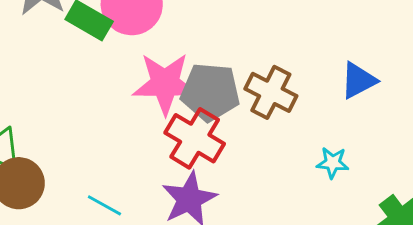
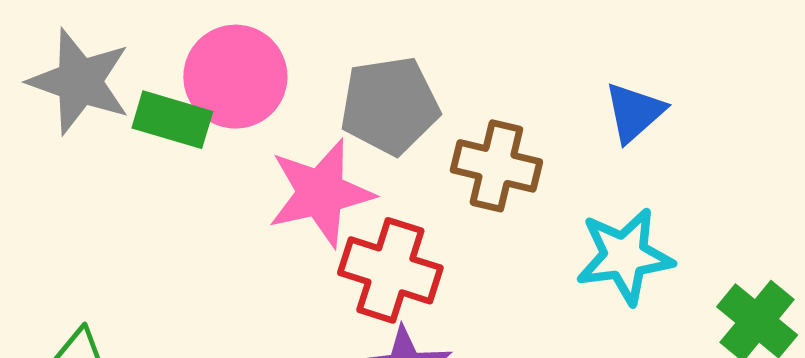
gray pentagon: (210, 92) -> (390, 106), moved
cyan star: (333, 163) -> (625, 256), size x1.8

